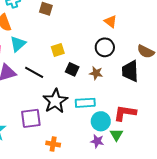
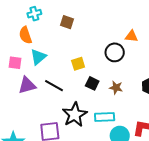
orange triangle: (111, 22) -> (131, 36), turned -32
black circle: (105, 47) -> (115, 52), moved

